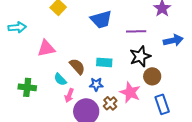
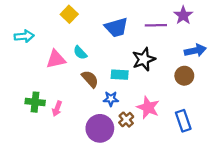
purple line: (136, 31) -> (156, 25), moved
black star: (140, 56) -> (144, 59), moved
brown circle: (152, 76) -> (184, 76), moved
cyan semicircle: (60, 79) -> (80, 53), moved
pink arrow: (69, 95) -> (57, 109), moved

